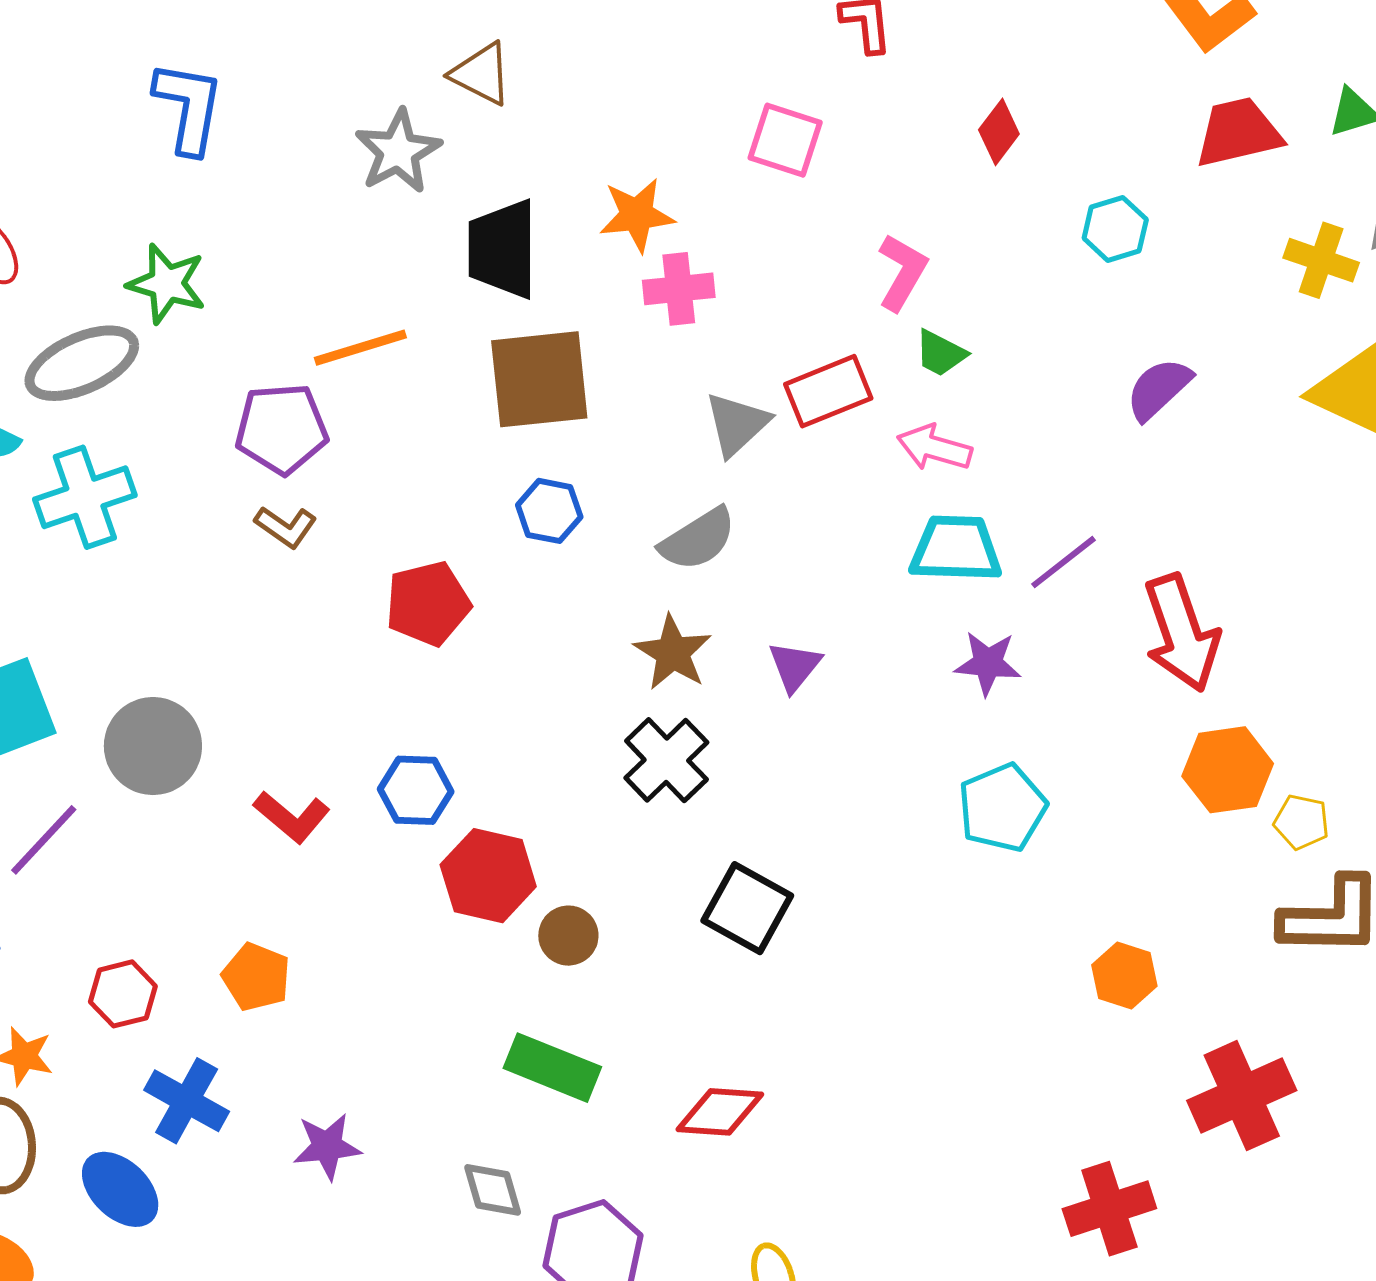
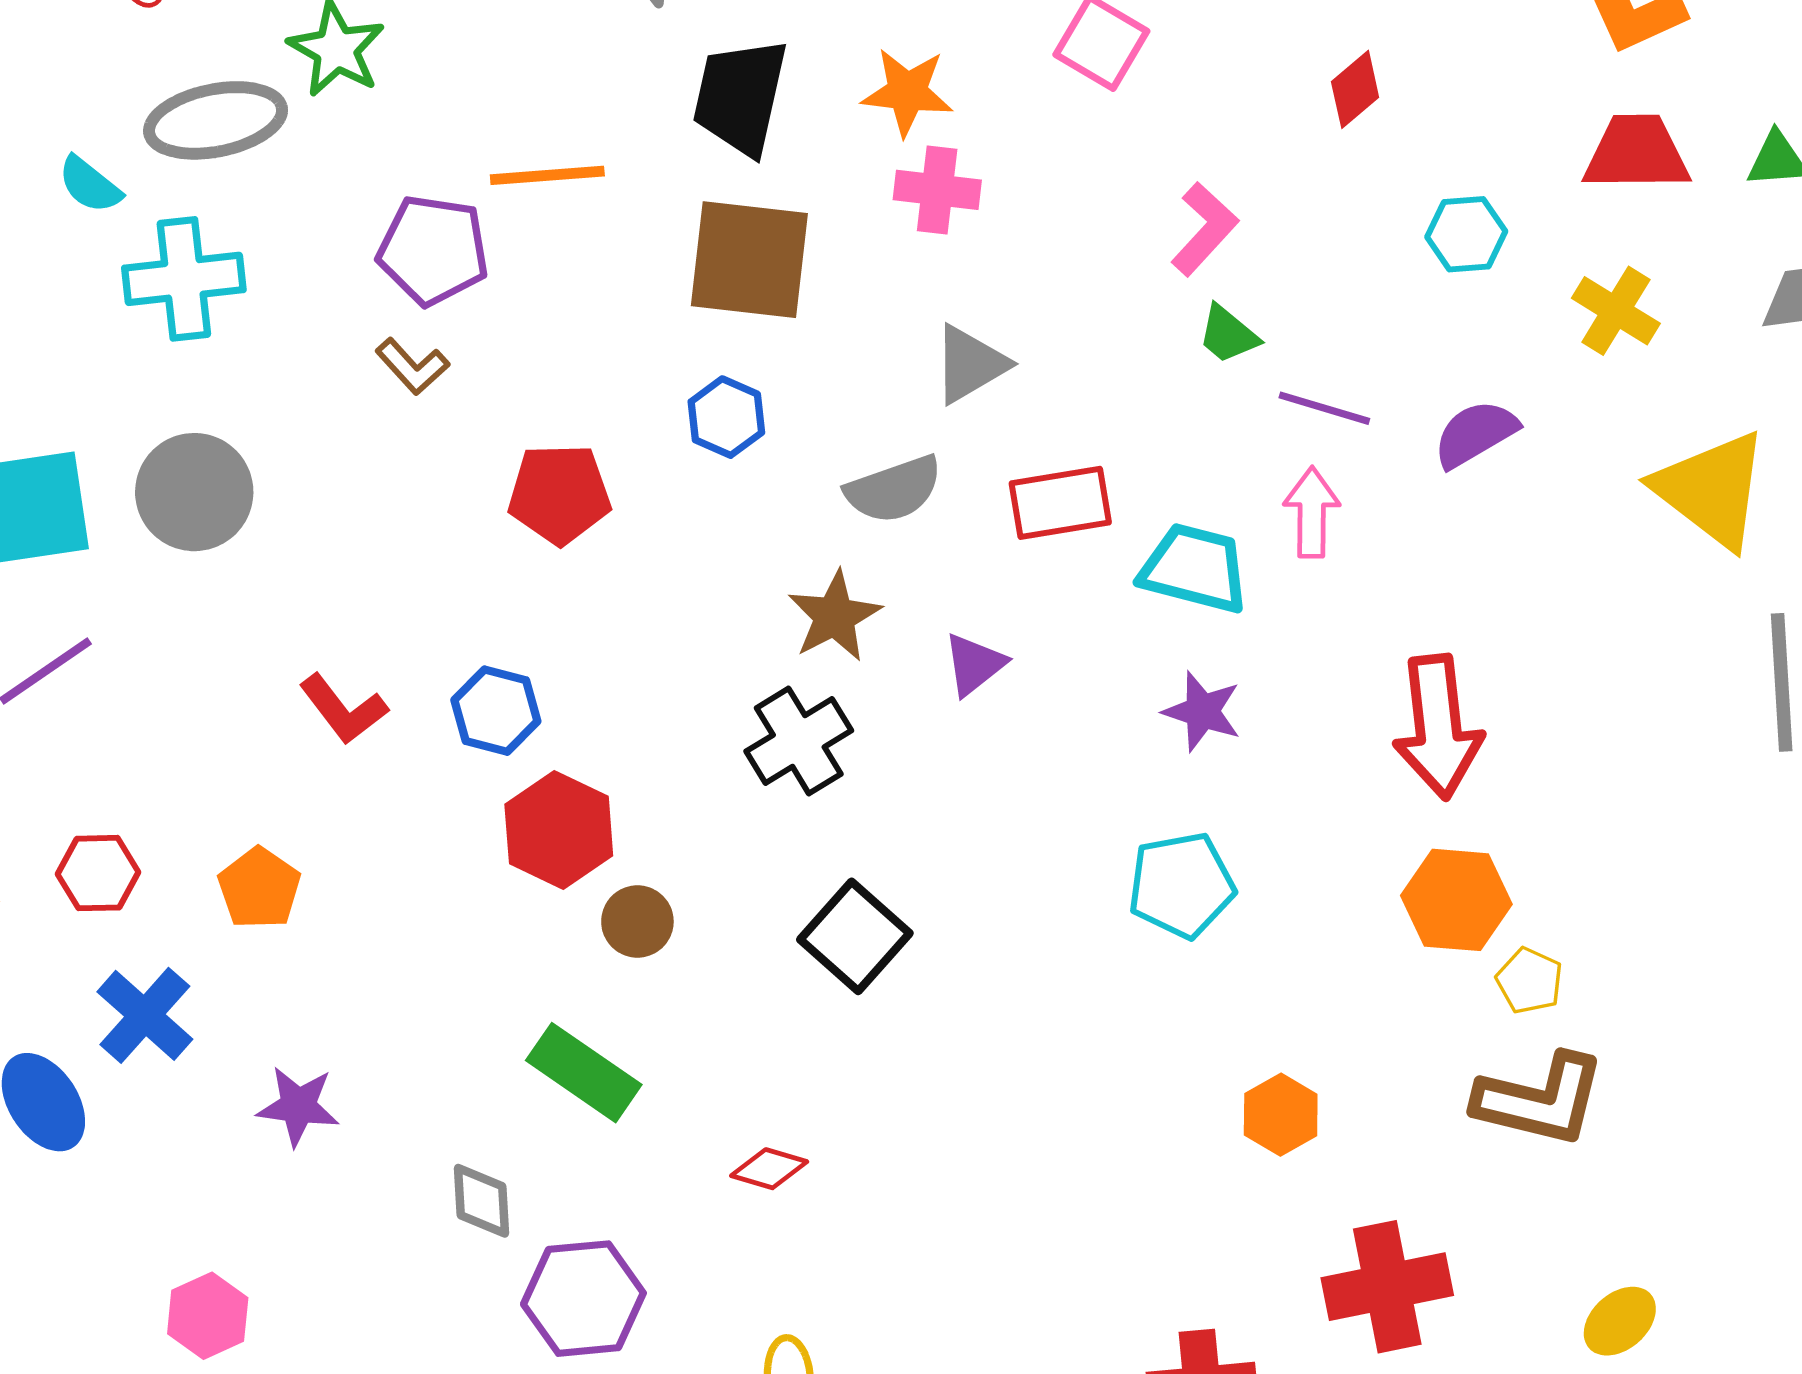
yellow cross: (1321, 260) -> (1616, 311), moved
red rectangle: (828, 391) -> (1060, 503), moved
pink arrow: (934, 448) -> (1312, 512), moved, turned 62
purple line: (1064, 562) -> (1324, 408), moved, turned 42
gray circle: (153, 746) -> (194, 492), moved
red diamond: (720, 1112) -> (769, 1169), size x0.7

